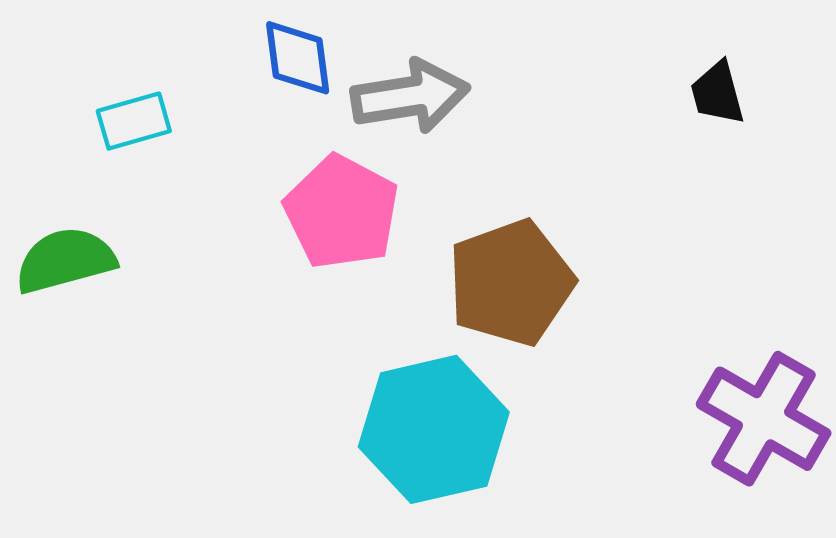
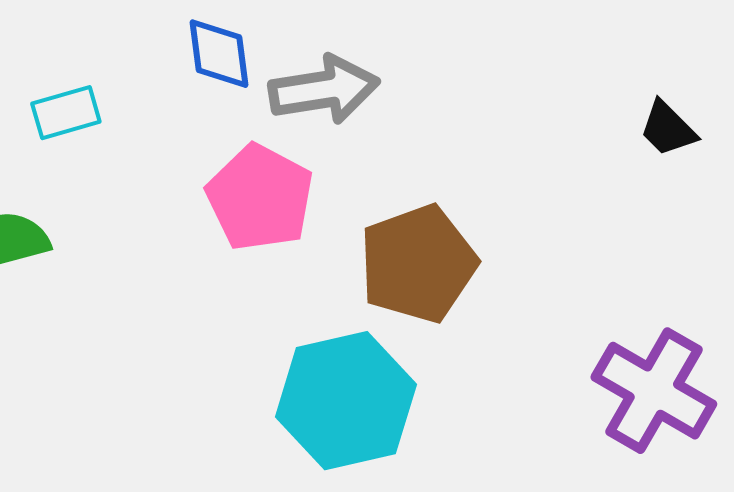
black trapezoid: (717, 93) -> (668, 129), moved, turned -30

